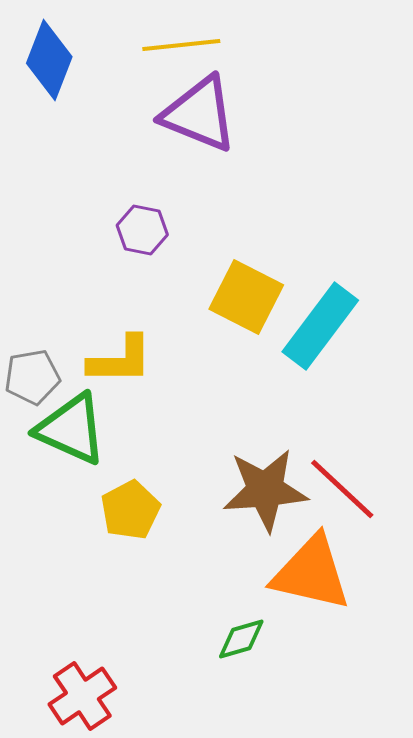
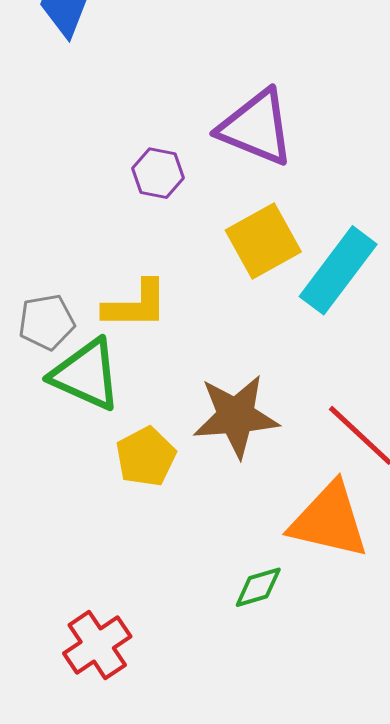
purple triangle: (199, 114) -> (256, 128), moved
yellow square: (246, 297) -> (263, 241), turned 34
brown star: (265, 490) -> (236, 416), moved

